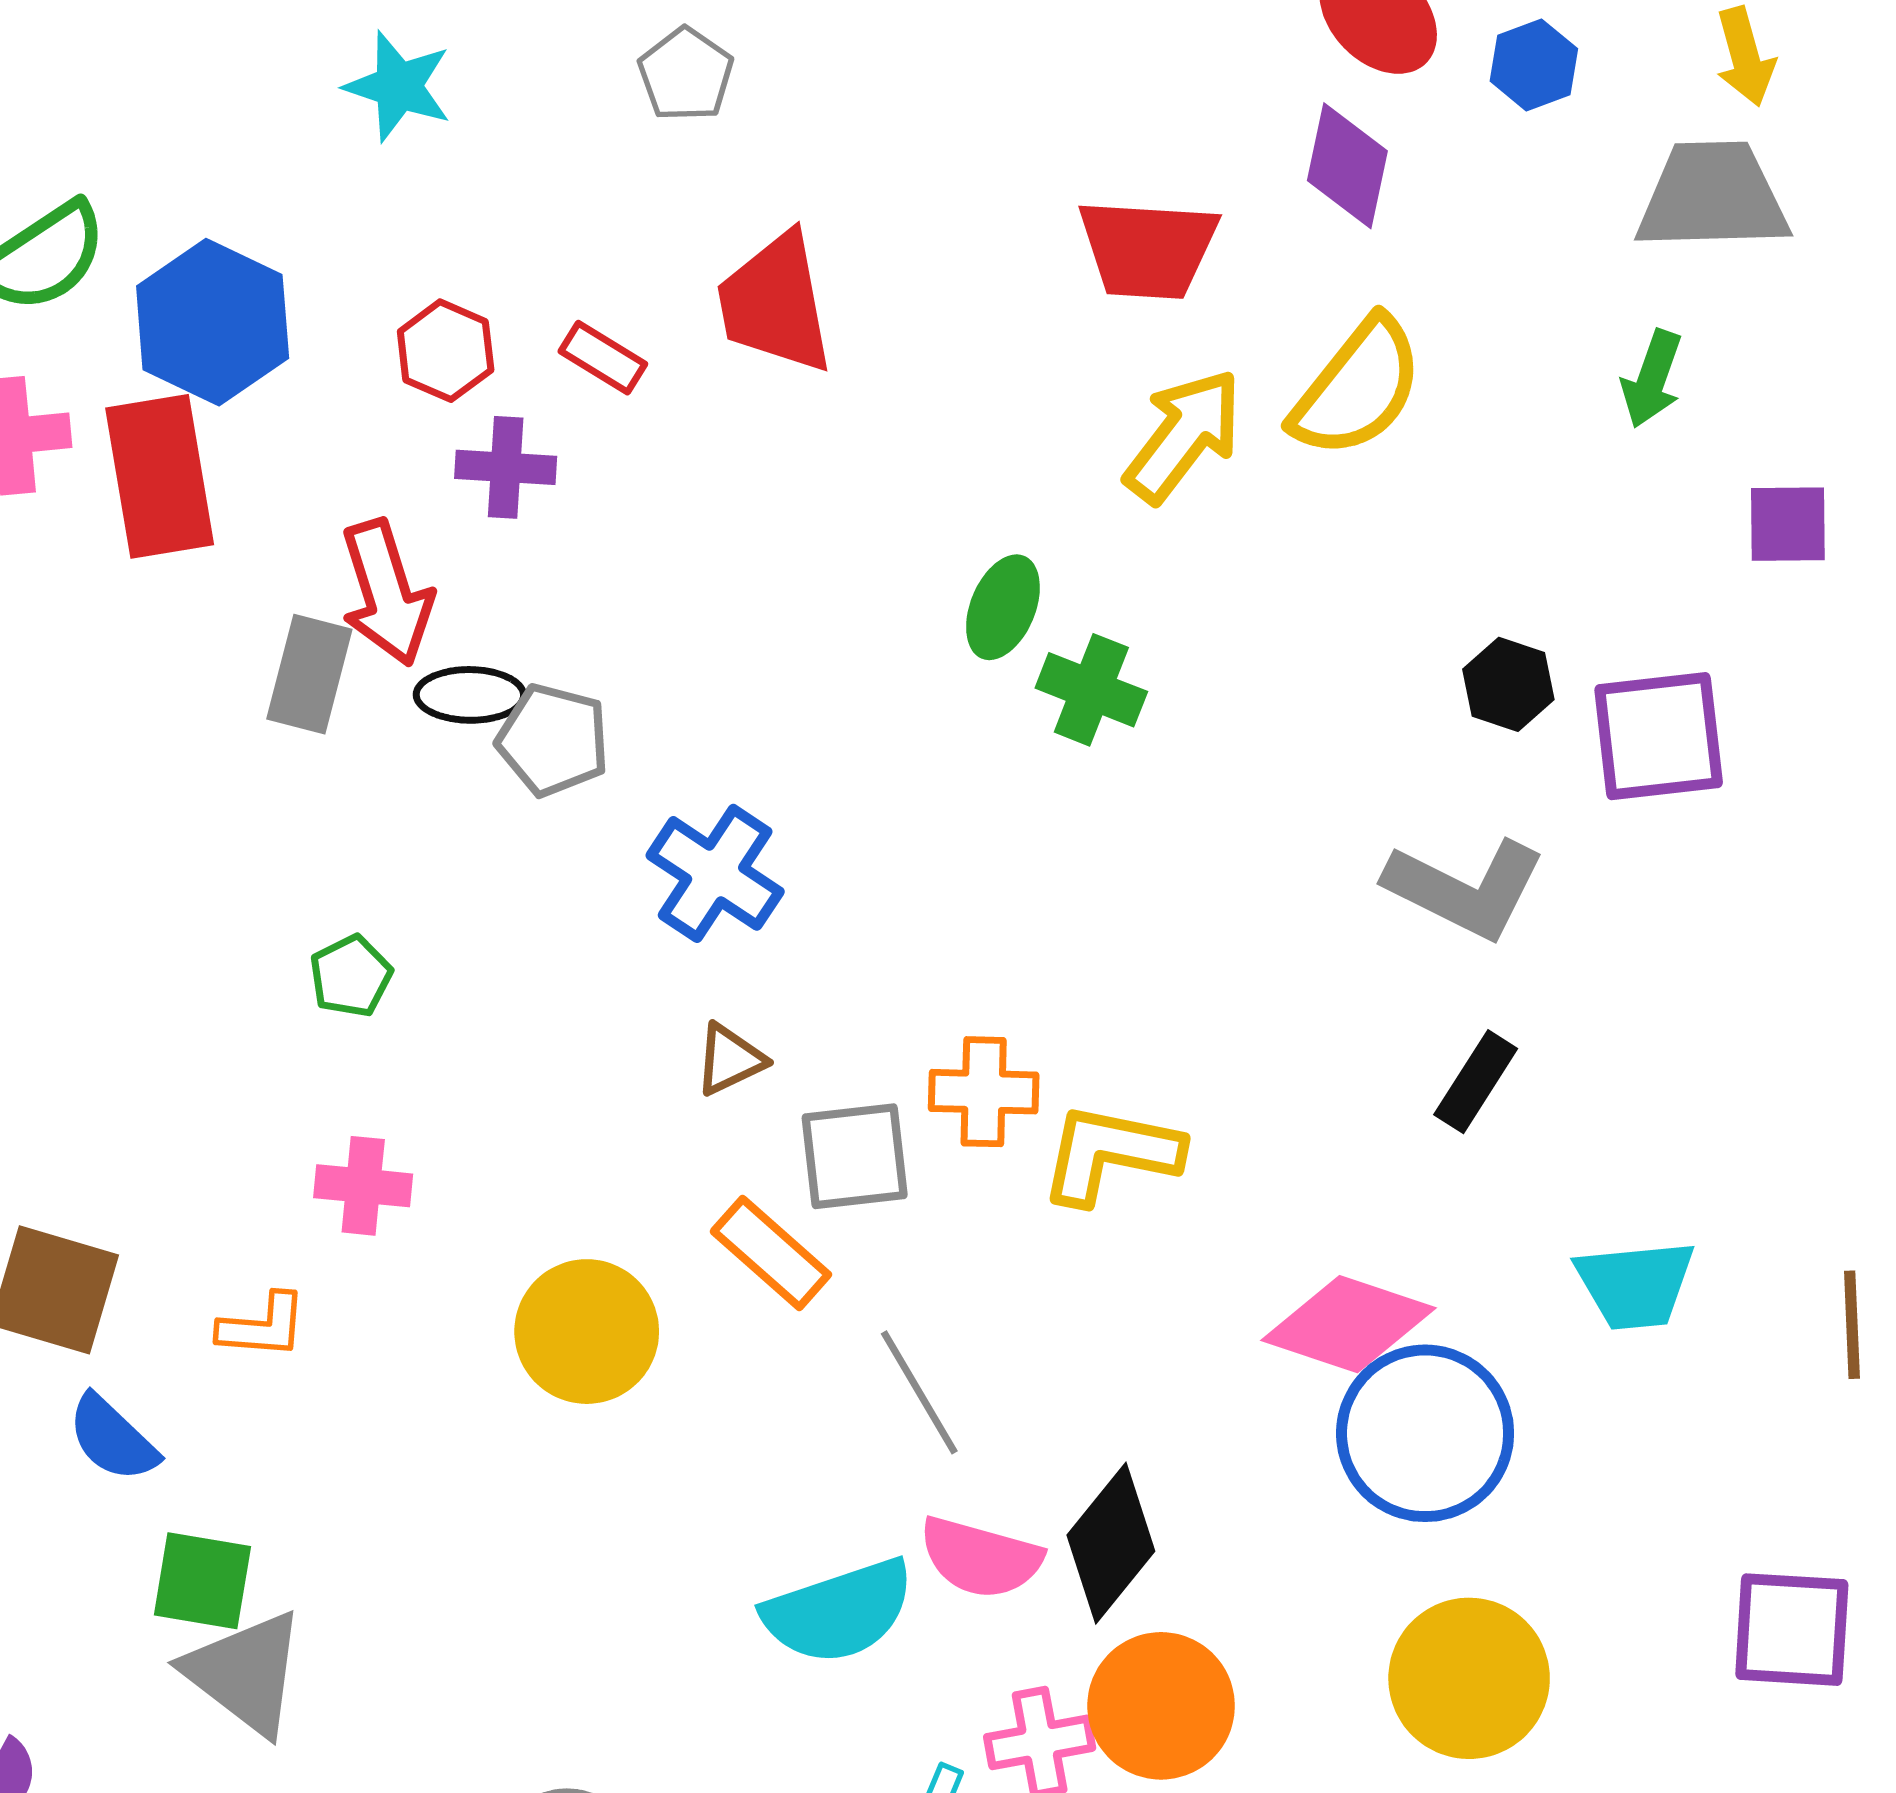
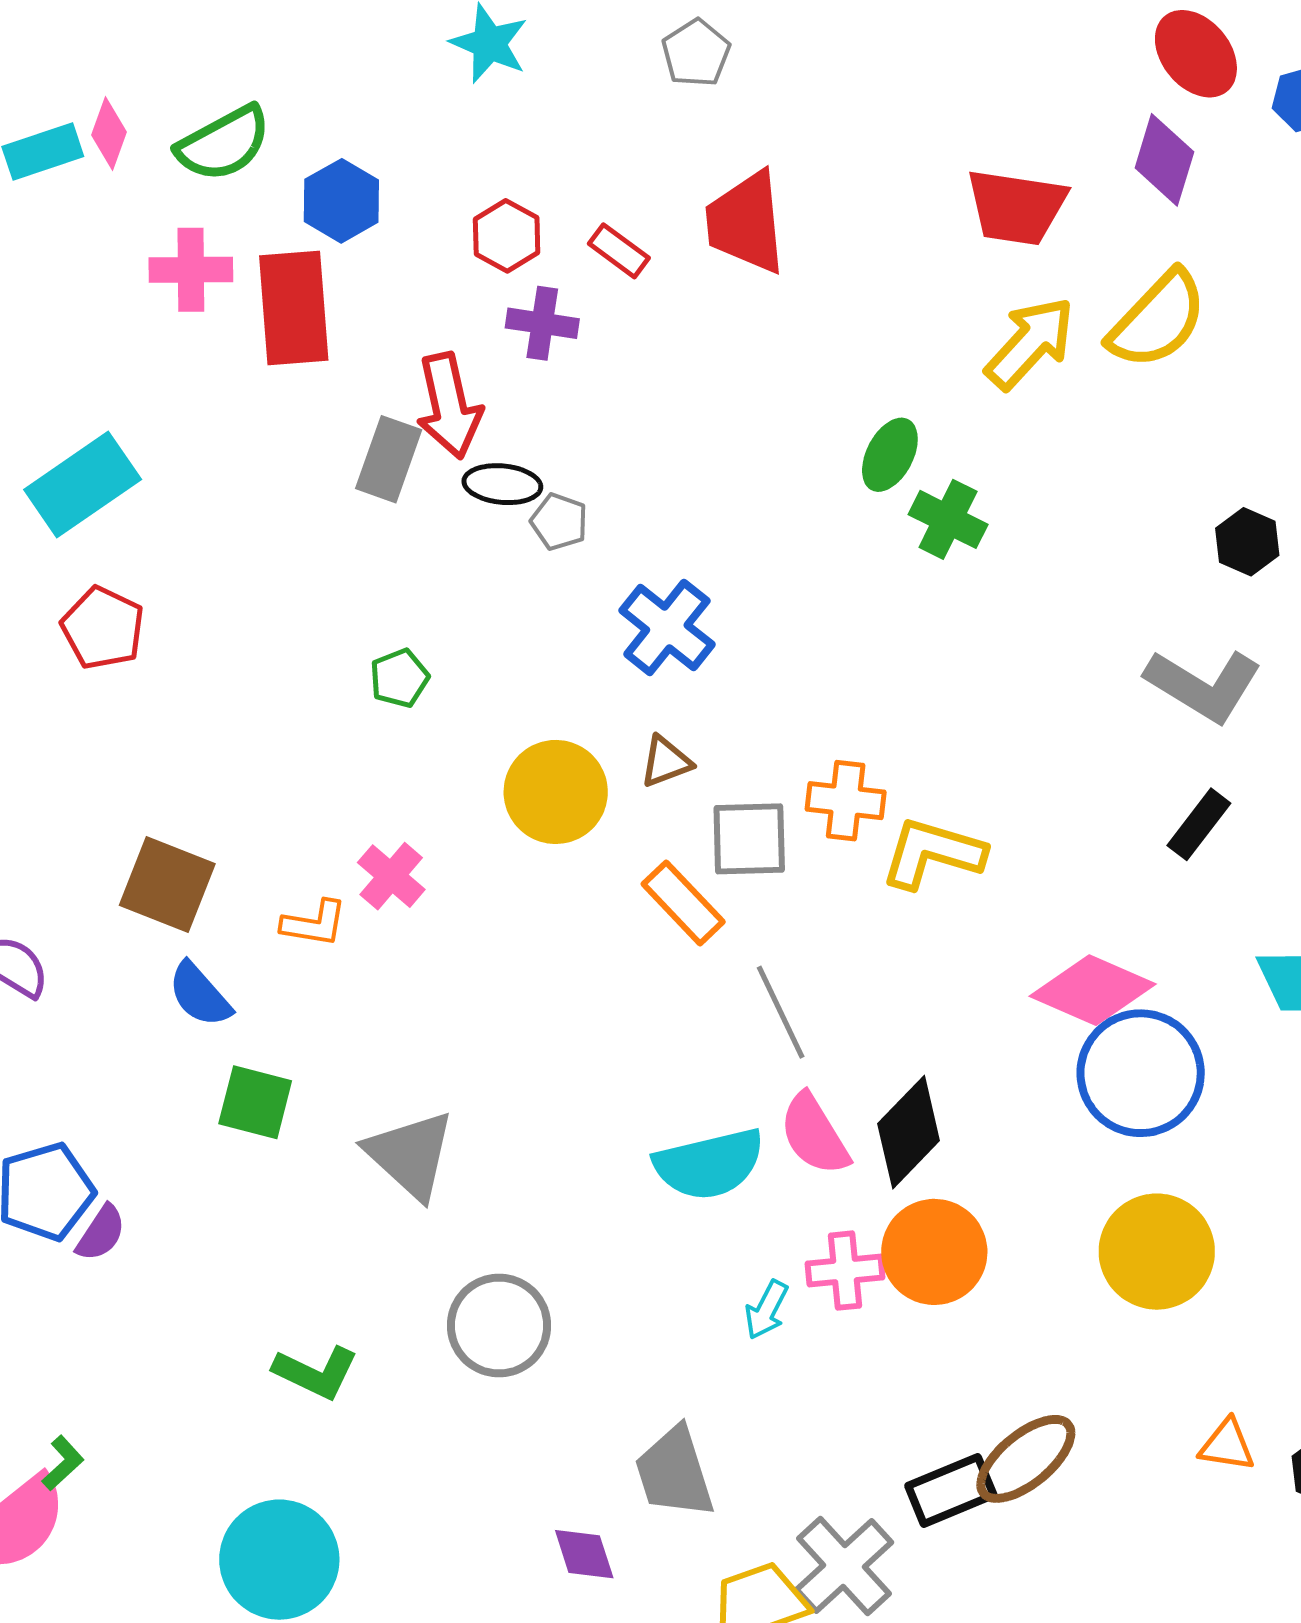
blue hexagon: (213, 322) -> (341, 201), size x0.7
gray pentagon: (553, 740) -> (559, 522), size x0.7
pink cross: (363, 1186) -> (391, 876), moved, turned 30
yellow circle: (587, 1332) -> (556, 792), moved
pink semicircle: (981, 1558) -> (814, 1134), turned 38
gray triangle: (245, 1673) -> (410, 1155), moved

